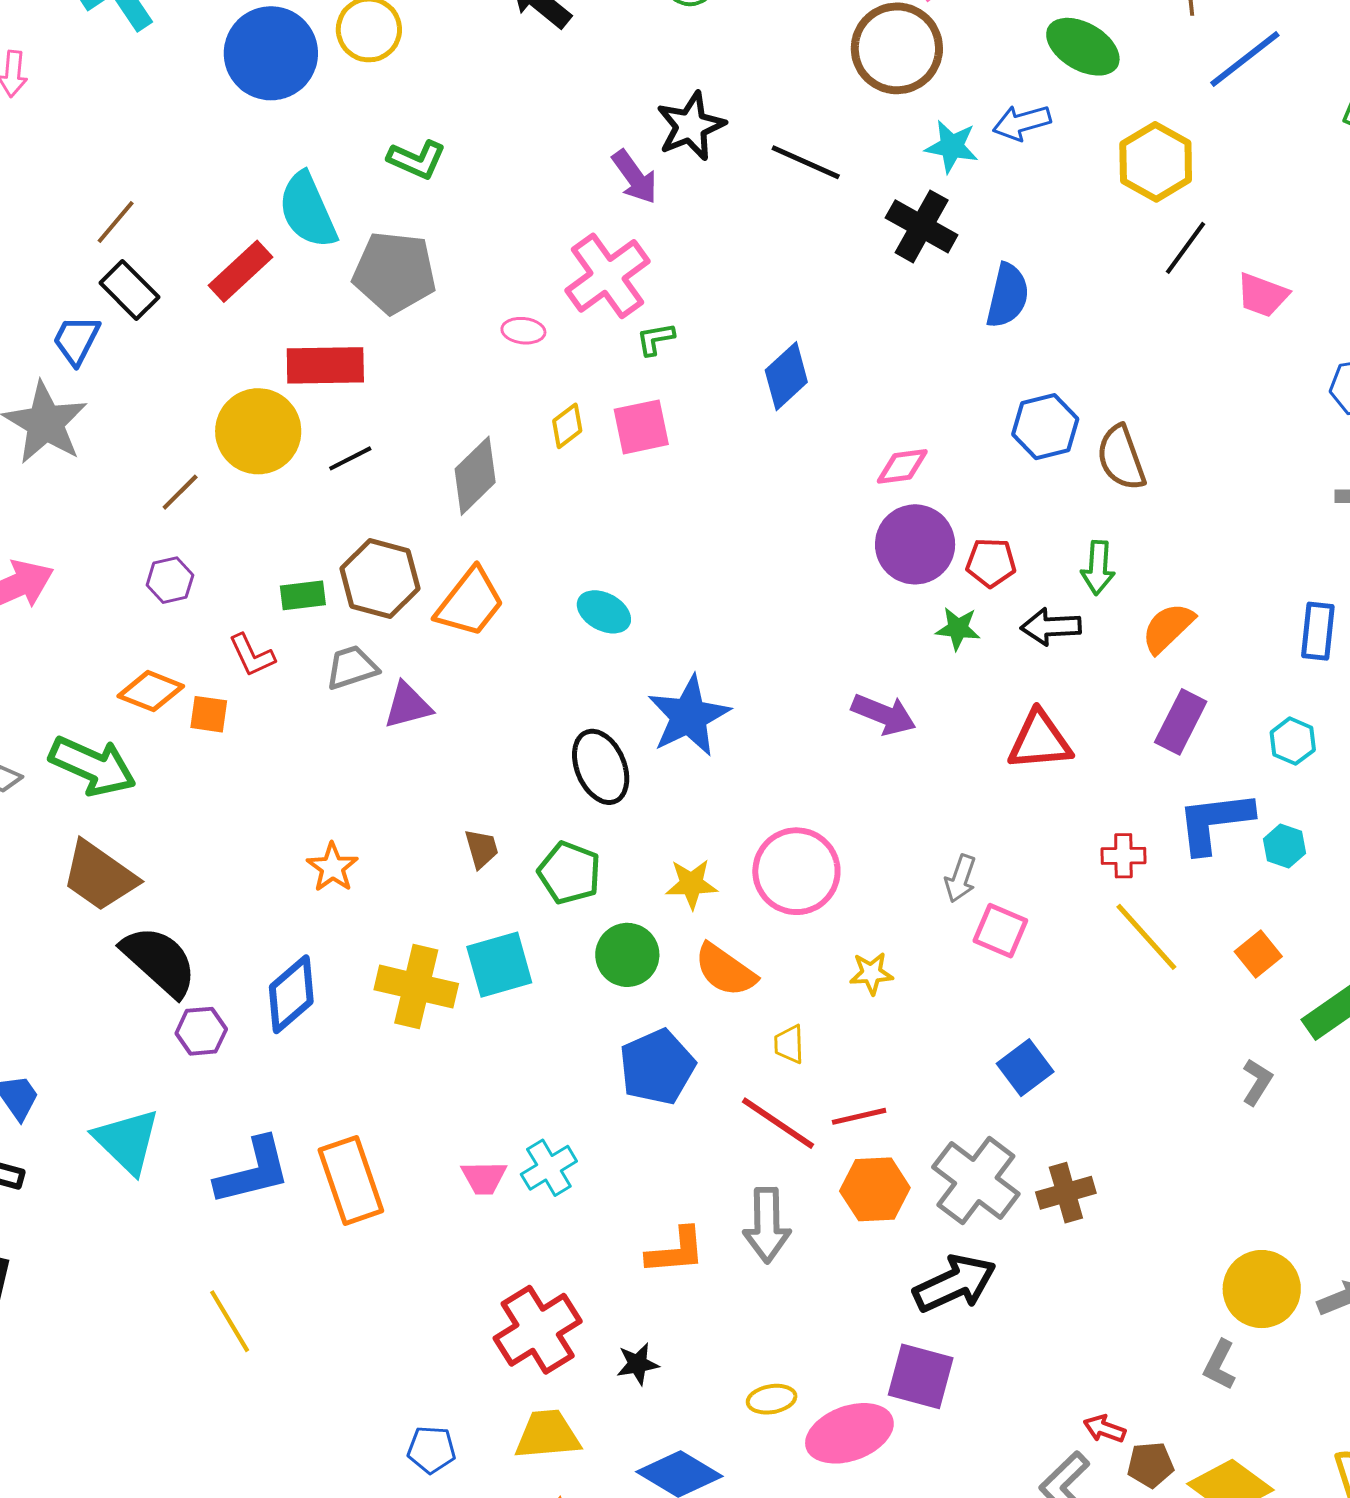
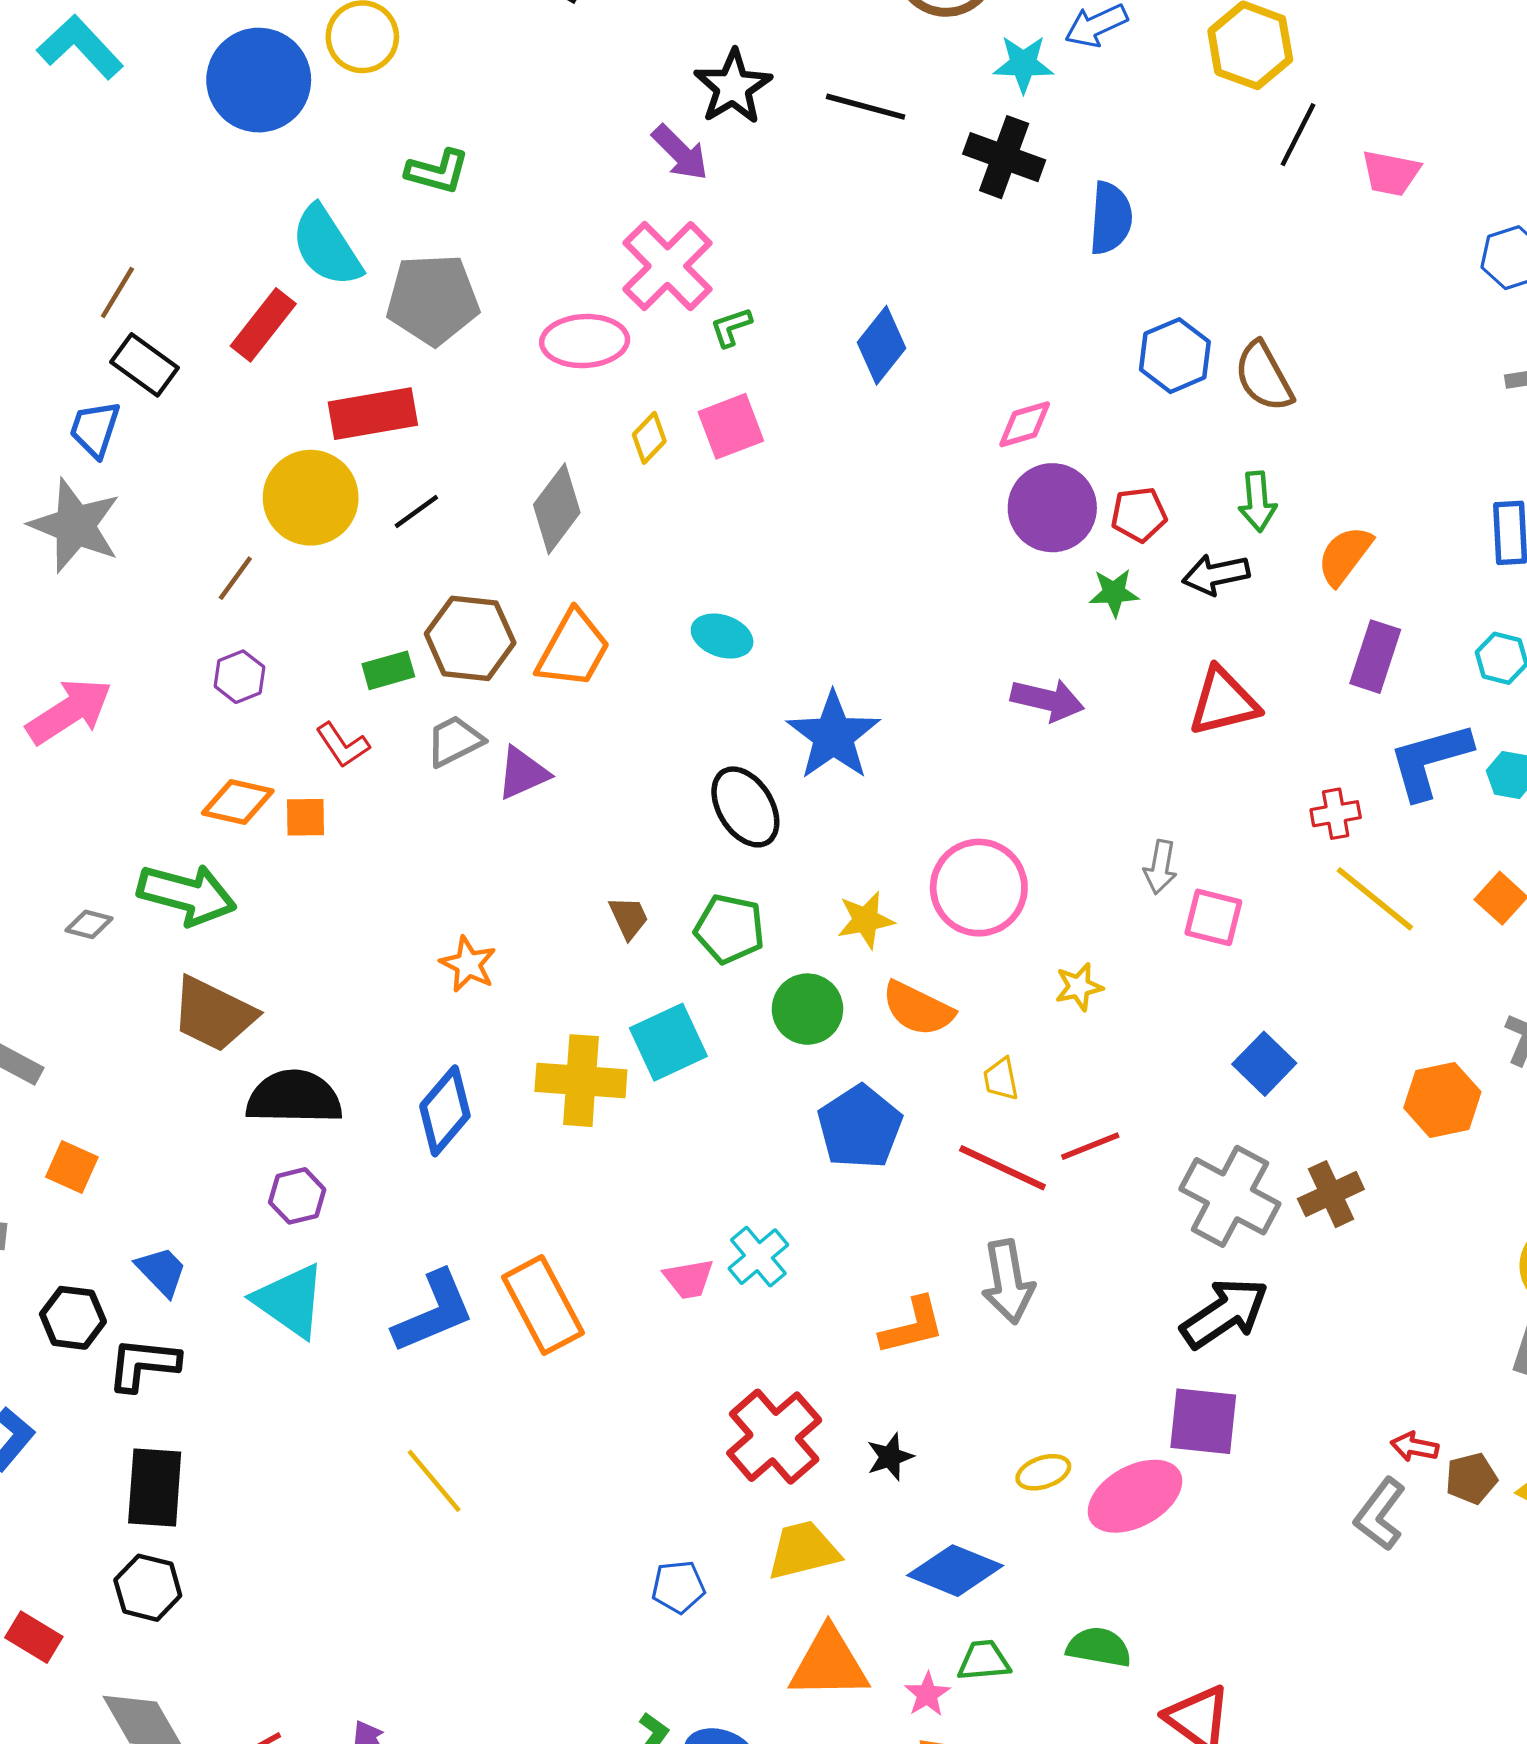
pink ellipse: (523, 331) -> (585, 341), size x1.8
black semicircle: (159, 961) -> (294, 1097), turned -32
purple hexagon: (201, 1031) -> (297, 1196), moved
orange hexagon: (875, 1189) -> (1442, 1100), moved

